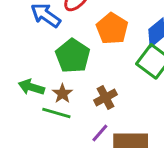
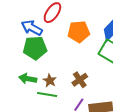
orange pentagon: (112, 29) -> (79, 32), turned -30
green pentagon: (73, 56) -> (35, 48), moved, turned -30

